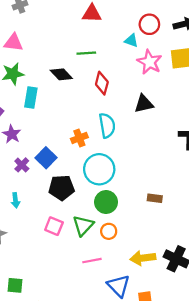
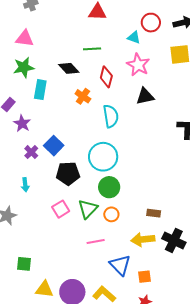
pink star: (149, 62) -> (138, 65), moved
orange cross: (79, 138) -> (83, 96), moved, turned -35
brown rectangle: (155, 198) -> (154, 213), moved
pink square: (54, 226) -> (61, 209), turned 36

